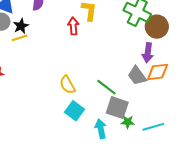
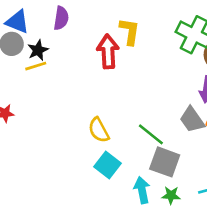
red arrow: (73, 26) -> (108, 52), size x1.4
green star: (128, 122) -> (171, 195), moved

